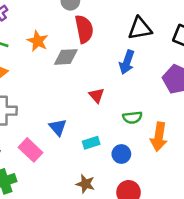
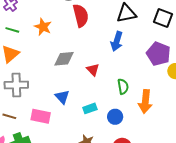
gray diamond: (66, 57) -> (64, 59), moved
green semicircle: (132, 118) -> (123, 87), turned -91
pink rectangle: (31, 150) -> (41, 116), turned -30

